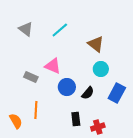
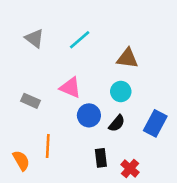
brown triangle: (96, 44) -> (127, 58), turned -30
cyan circle: (101, 69) -> (121, 92), moved
gray rectangle: (31, 77) -> (31, 101), moved
red cross: (98, 127) -> (130, 168), turned -32

